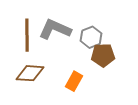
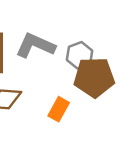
brown pentagon: (103, 55) -> (94, 77), size x1.4

